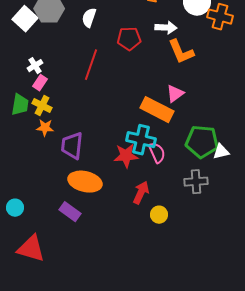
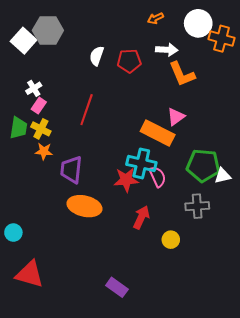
white semicircle: (89, 18) -> (97, 56), moved
red line: (91, 65) -> (87, 110), moved
purple rectangle: (70, 212) -> (117, 287), moved
yellow circle: (159, 215) -> (171, 240), moved

